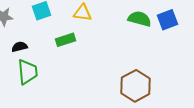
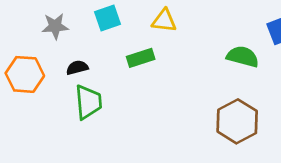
green semicircle: (140, 19) -> (243, 57), moved

